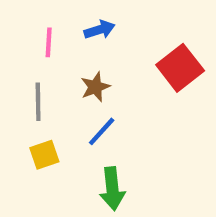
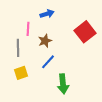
pink line: (49, 42) -> (28, 29), moved
green arrow: (112, 189) -> (63, 84), moved

